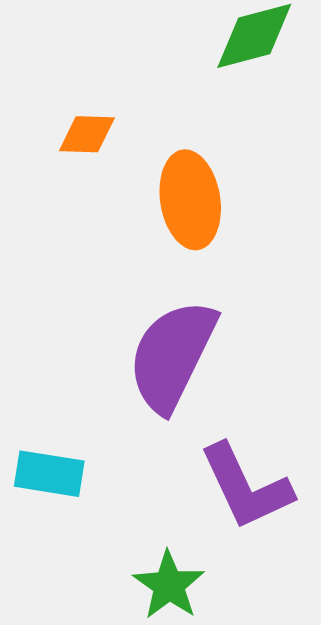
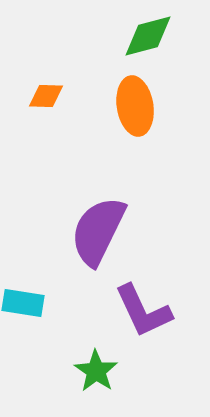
orange ellipse: (190, 200) -> (135, 106), moved

